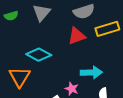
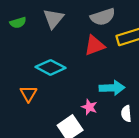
orange triangle: (20, 77) -> (28, 94), size x0.7

